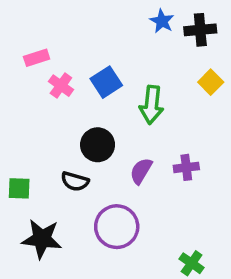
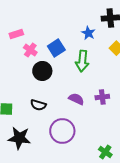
blue star: (162, 21) -> (88, 33), moved
black circle: (98, 145) -> (42, 71), moved
purple semicircle: (141, 171) -> (76, 99), turned 84

